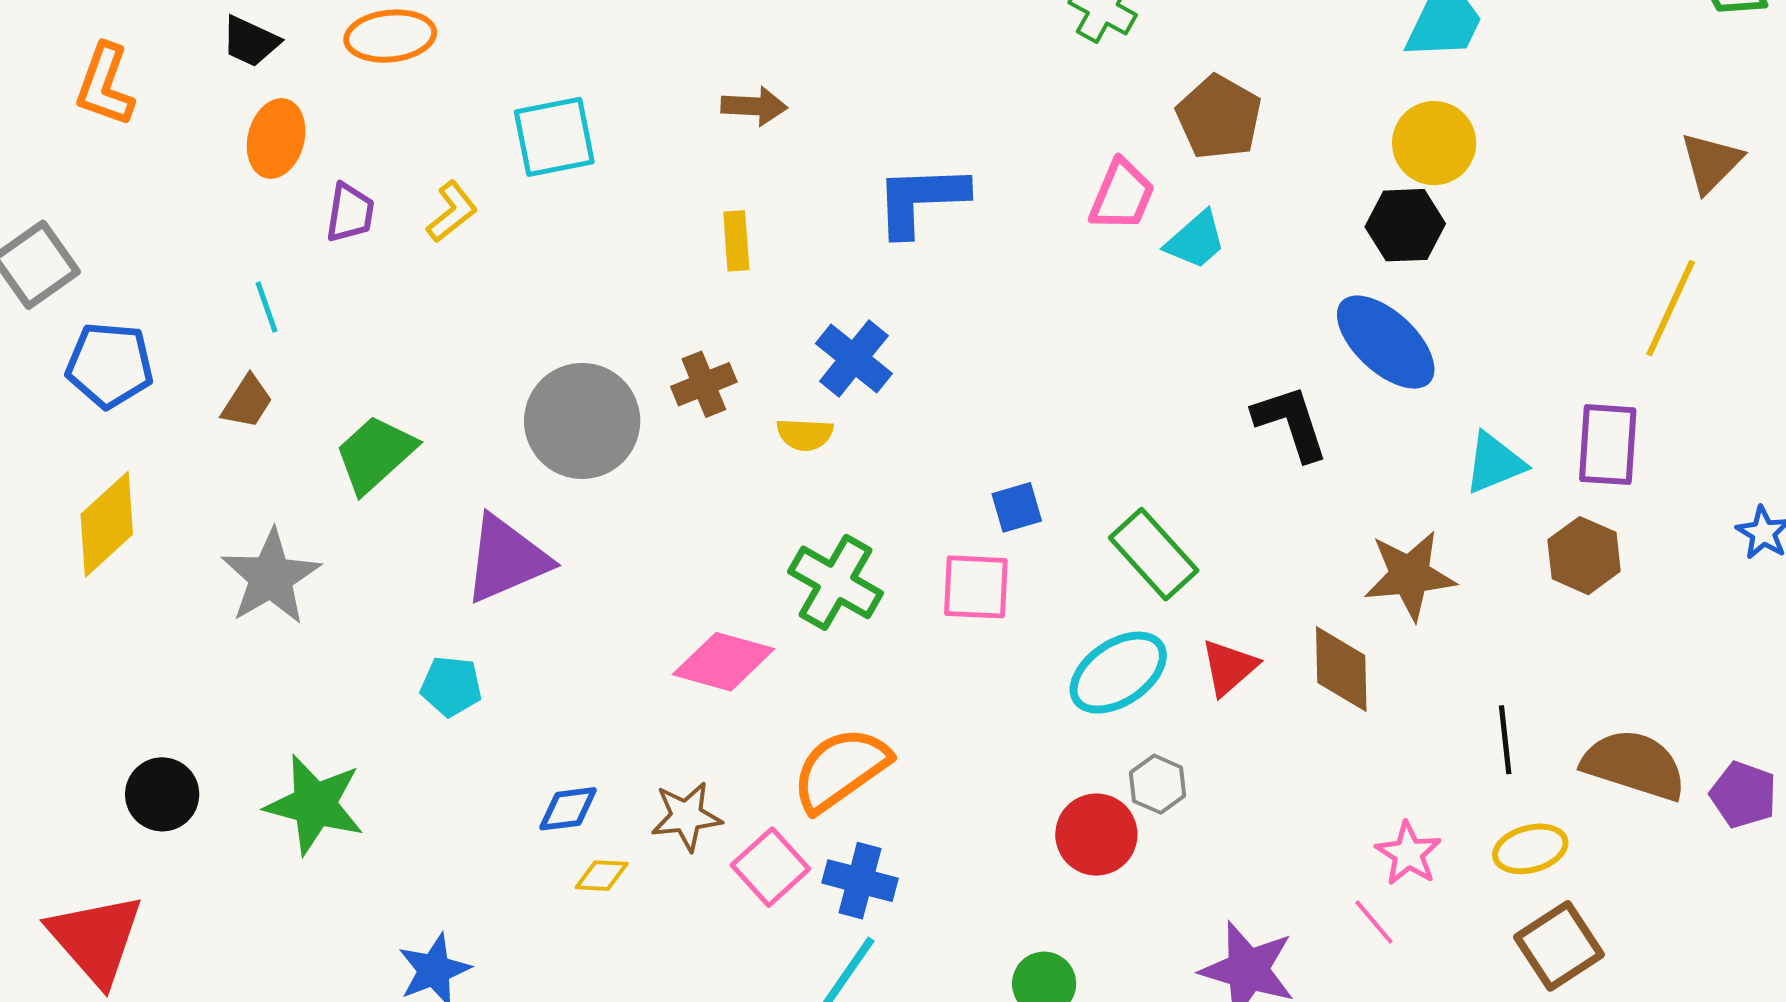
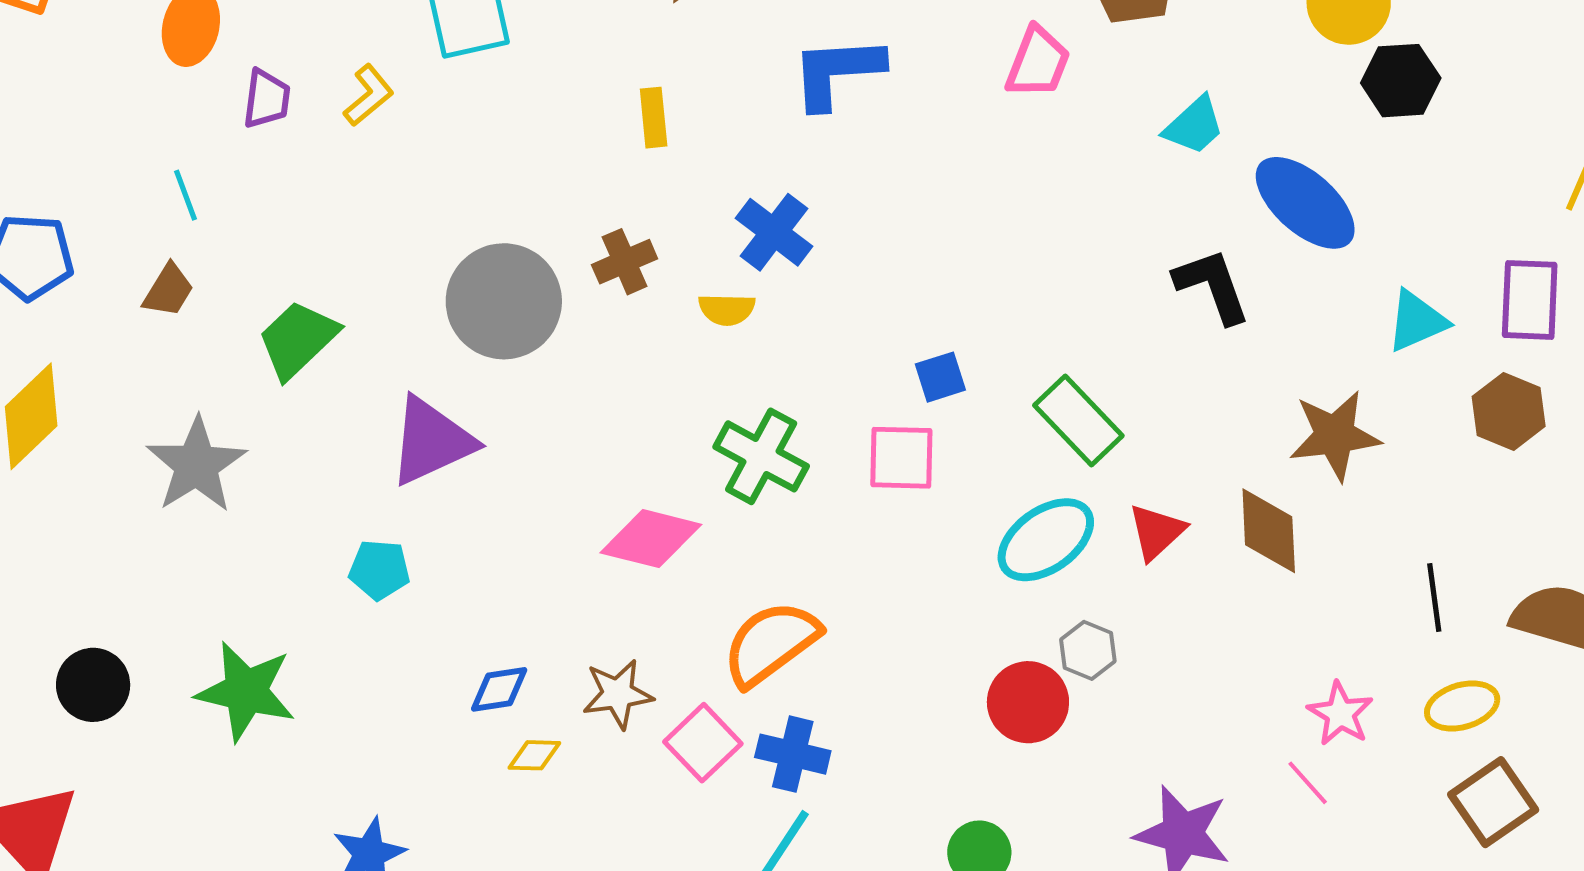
black hexagon: (1405, 225) -> (1401, 81), moved
cyan trapezoid: (1196, 240) -> (1194, 126), moved

